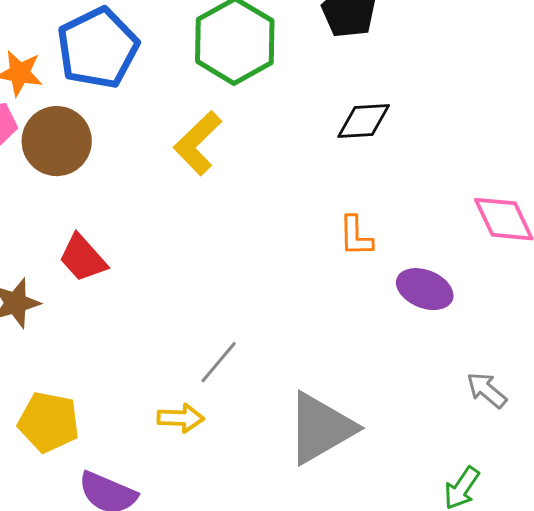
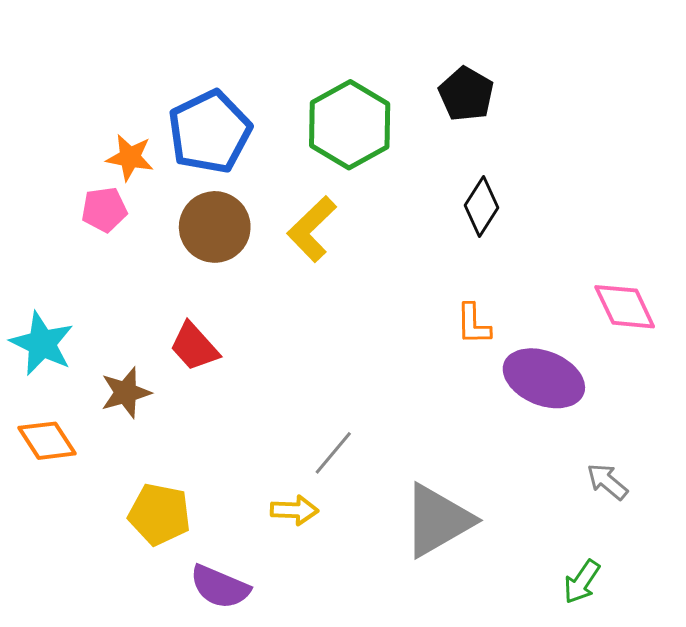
black diamond: (364, 121) -> (482, 207), turned -54
brown circle: (57, 141) -> (215, 227), moved
purple ellipse: (425, 289) -> (544, 378), size x1.4

